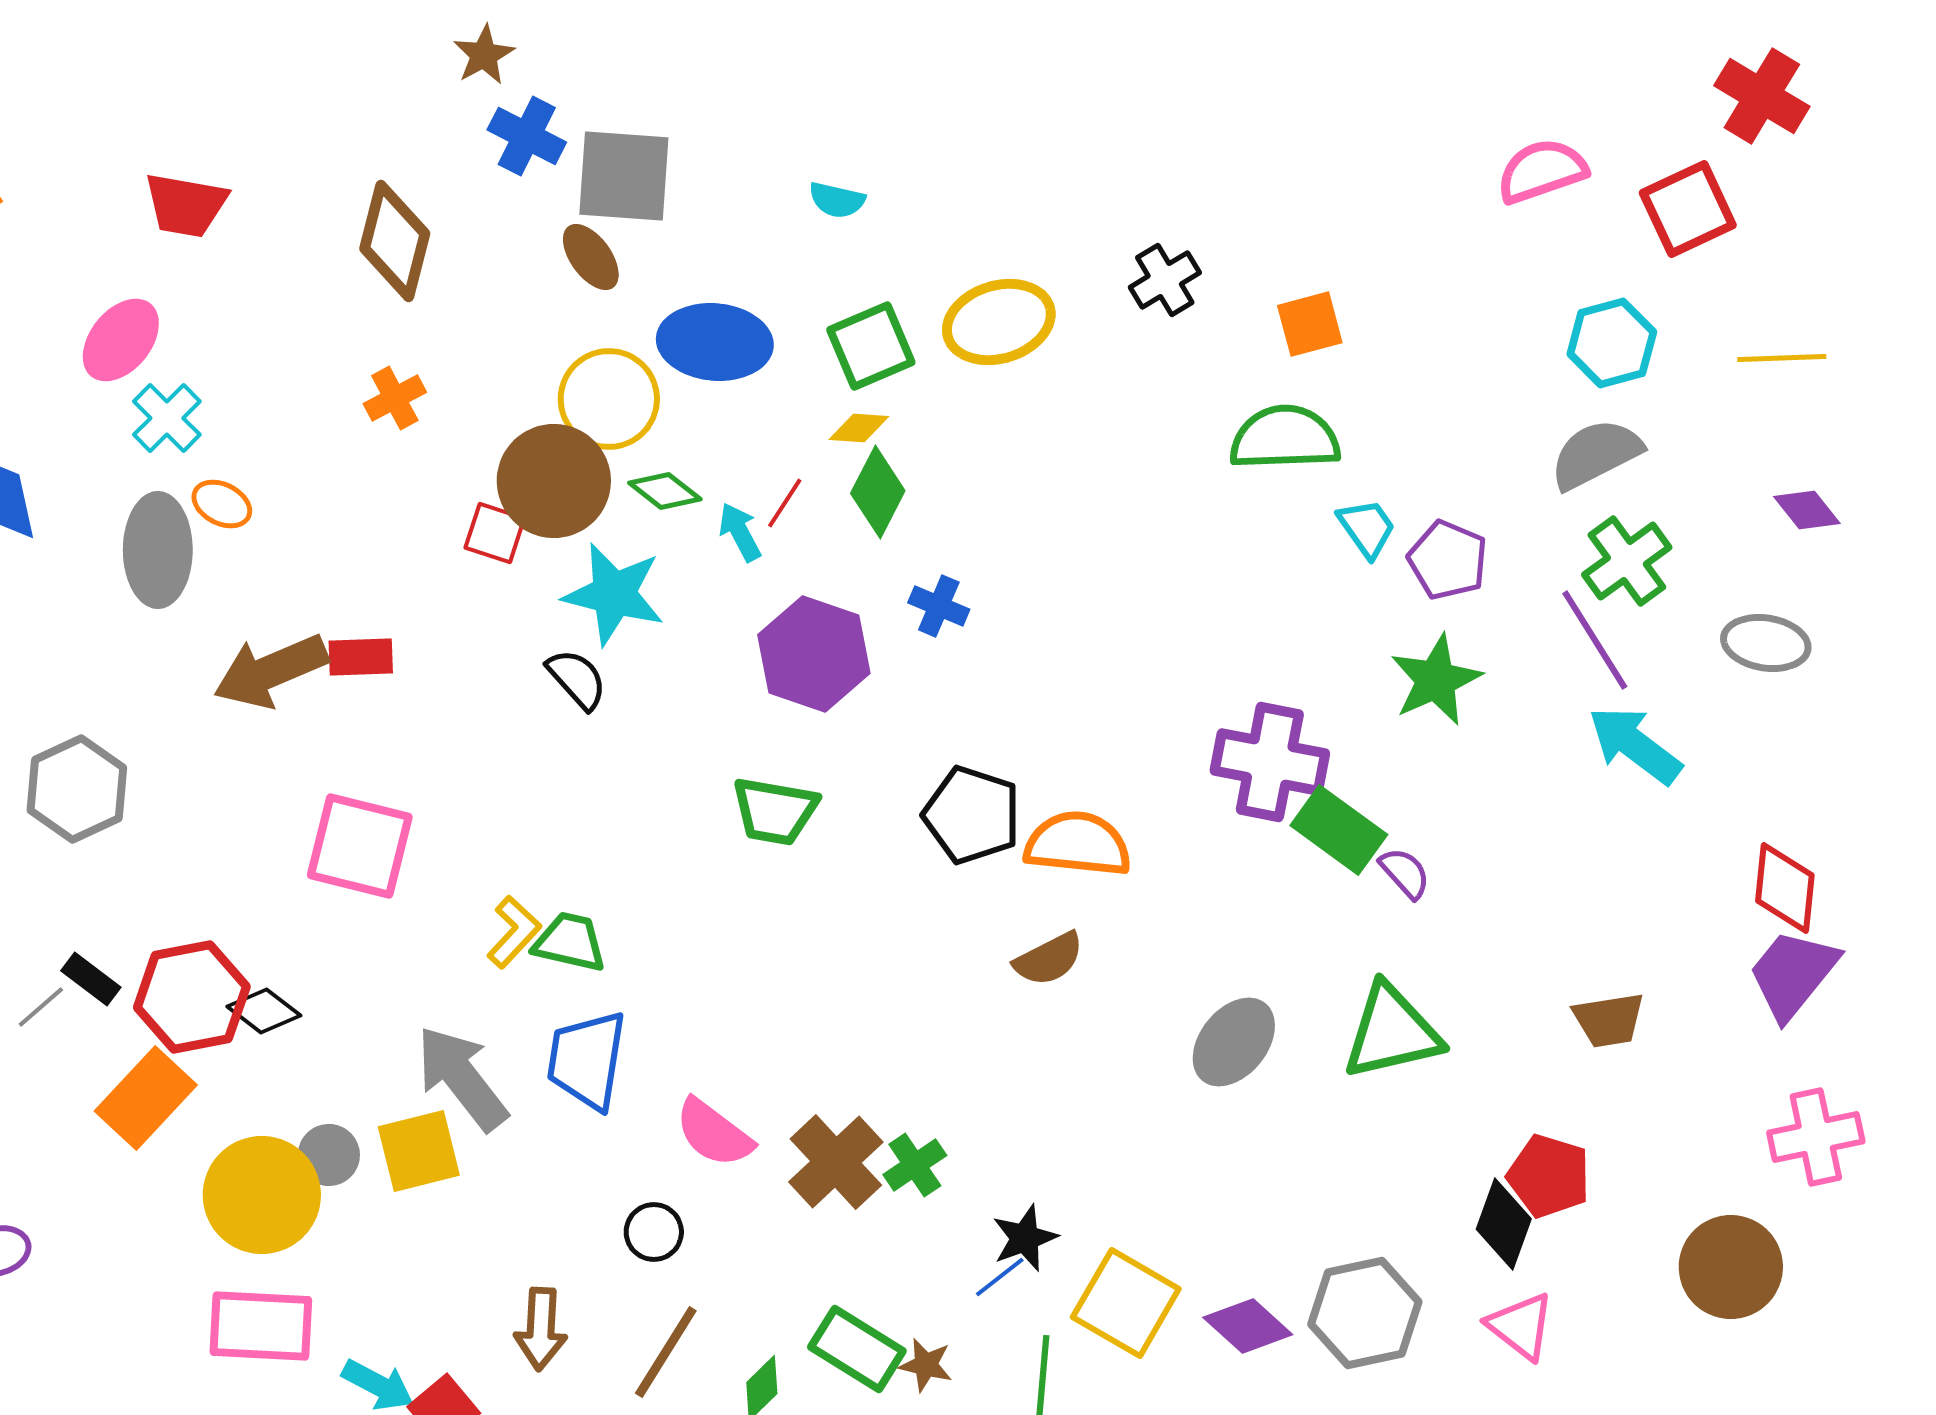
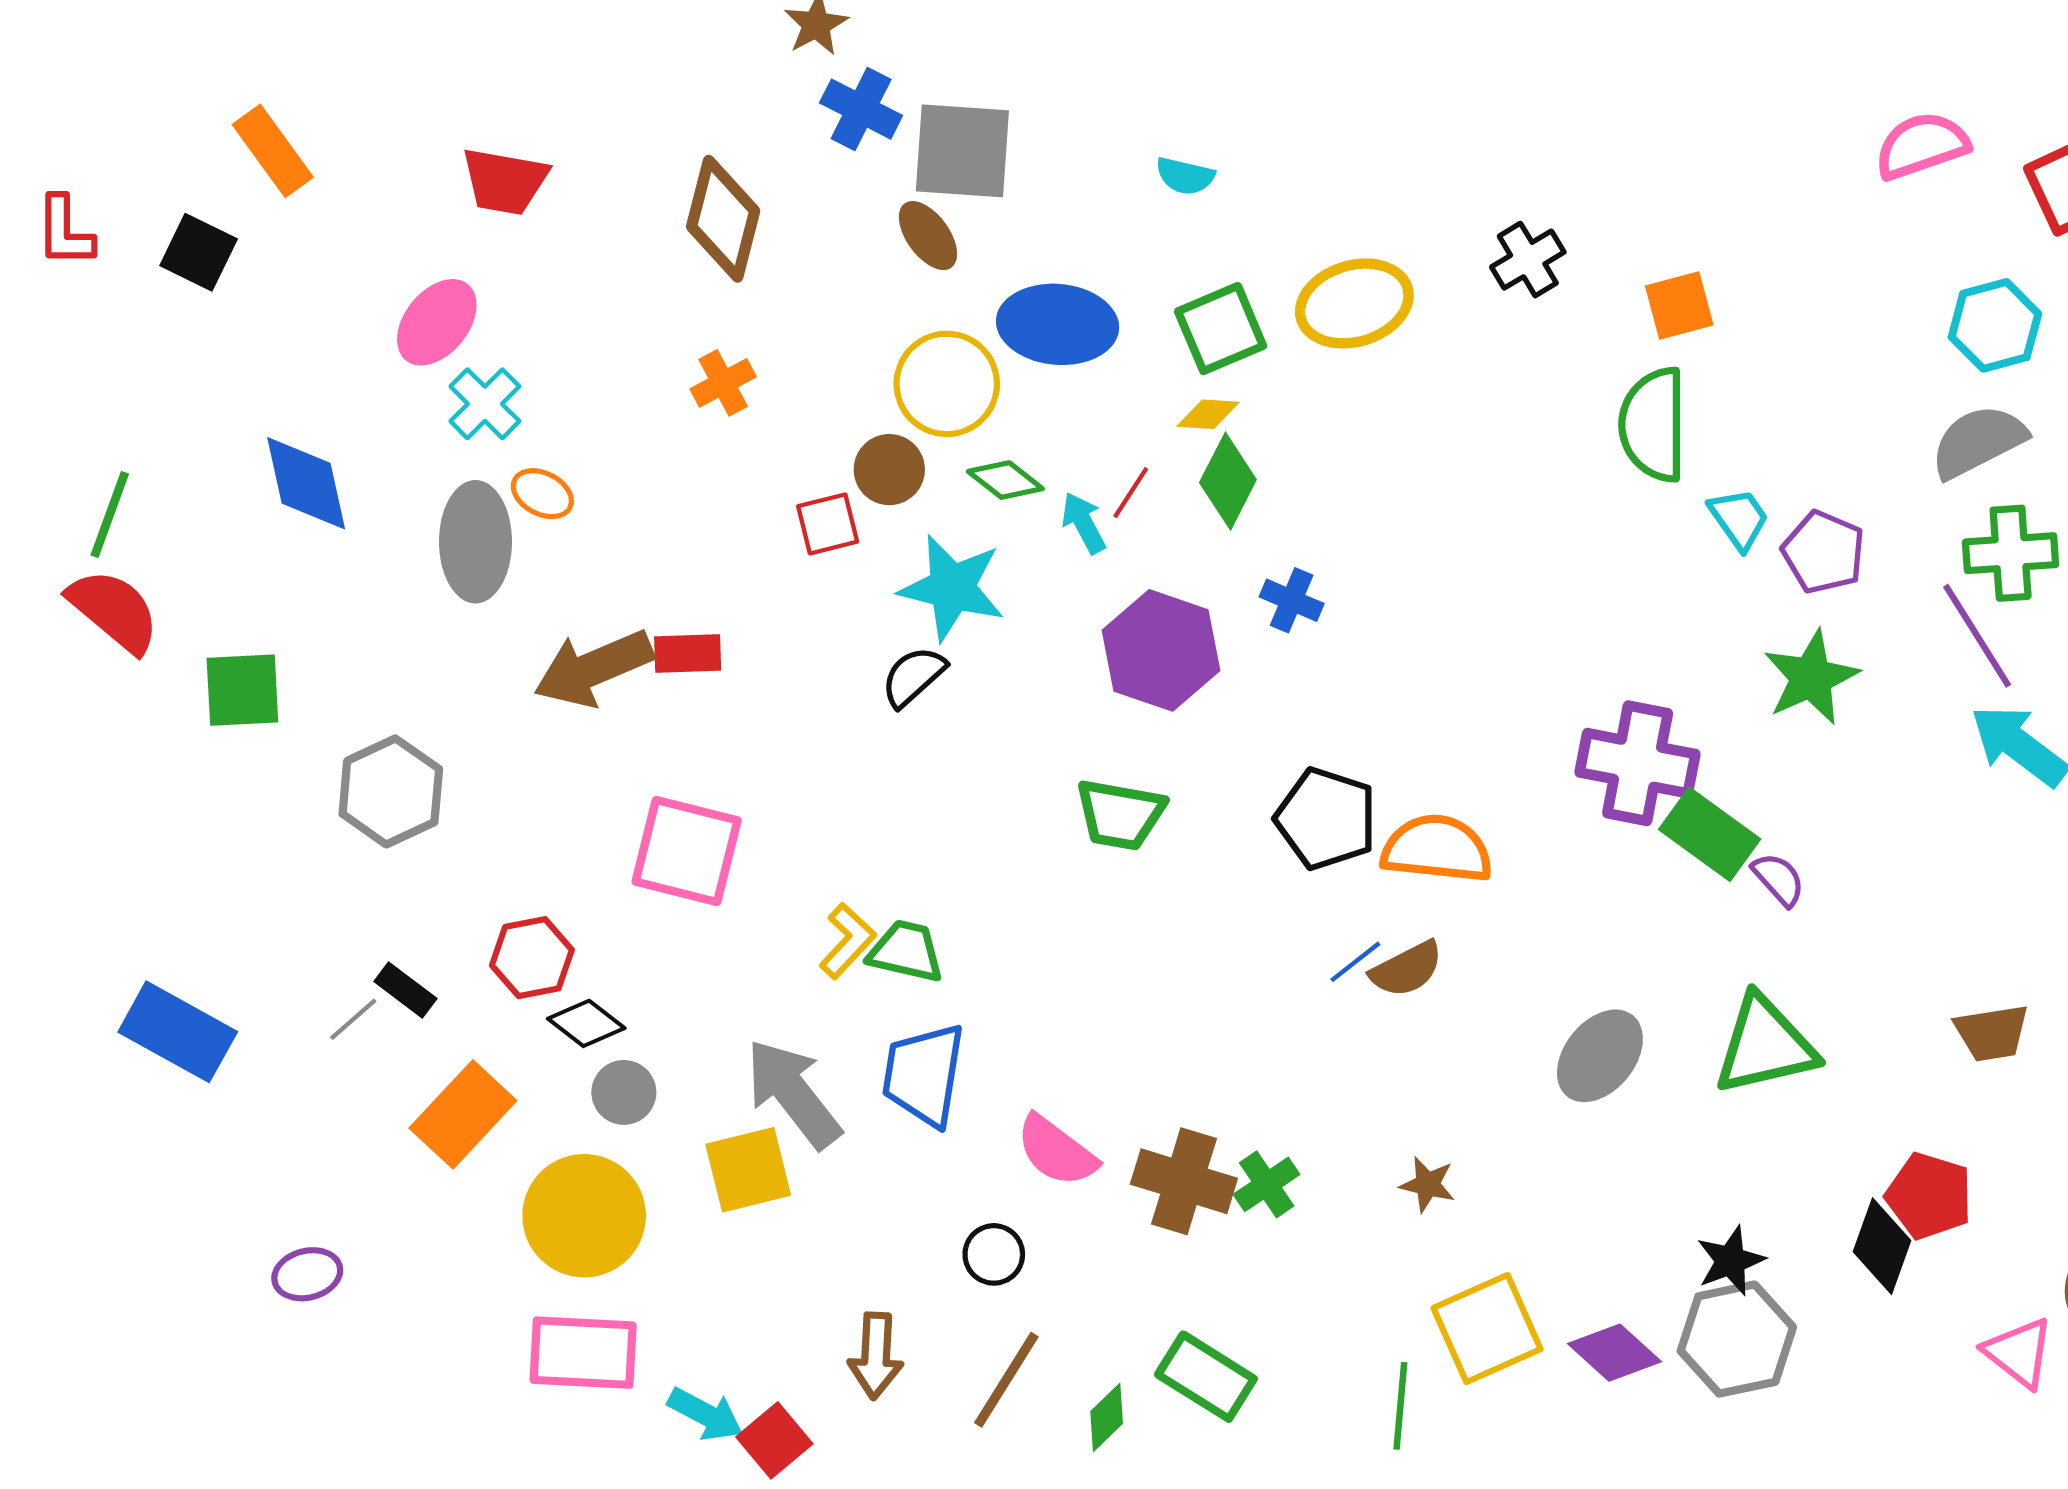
green semicircle: (1285, 438) -> (1653, 425), turned -88
brown circle: (554, 481) -> (889, 470), size x0.6
red square: (495, 533) -> (828, 524), turned -32
green cross: (1627, 561) -> (2011, 553), turned 32
black semicircle: (577, 679) -> (913, 677), turned -90
red hexagon: (192, 997) -> (532, 958), moved, size x0.7
gray circle: (329, 1155) -> (624, 1092), moved
brown cross: (836, 1162) -> (1184, 1181), turned -30
black star: (1025, 1238) -> (1731, 1261), moved
blue line: (1000, 1277) -> (1355, 962), moved
yellow square: (1126, 1303) -> (1487, 1329), turned 36
pink triangle: (1521, 1326) -> (2019, 1353), moved
brown star: (926, 1365) -> (1427, 1184), moved

